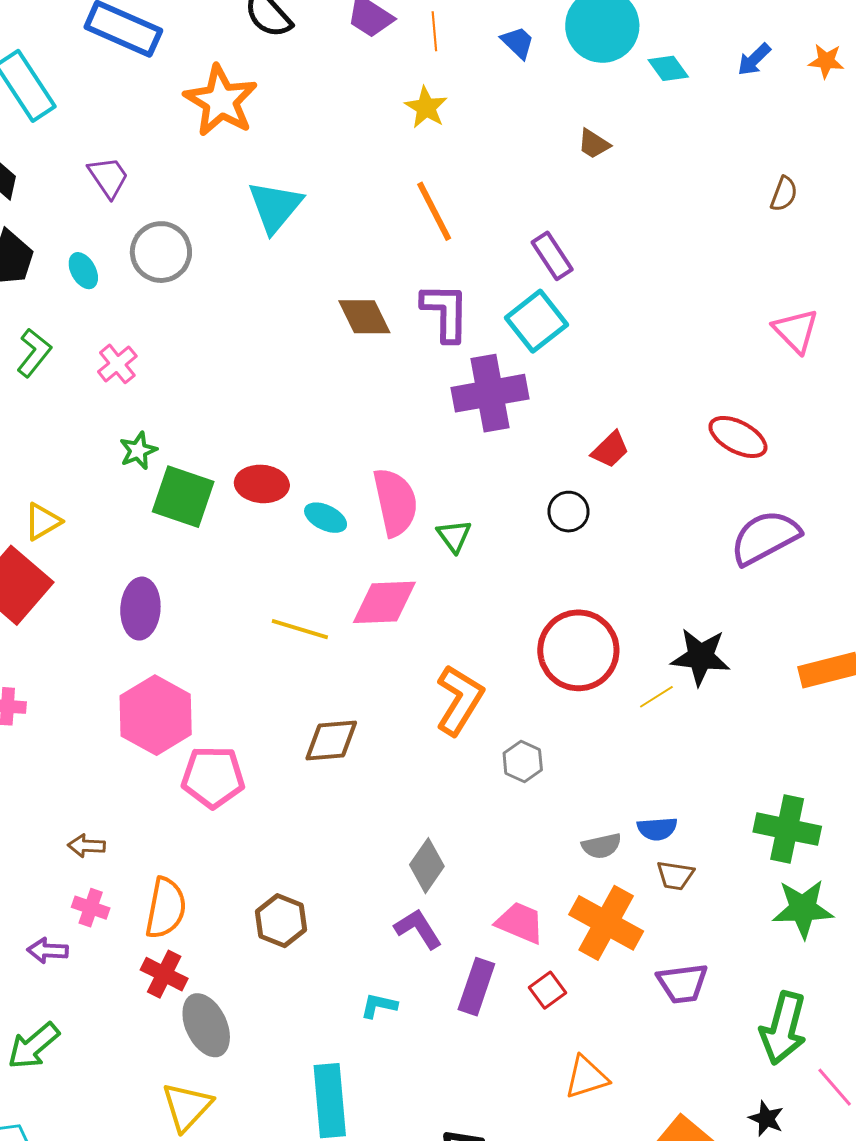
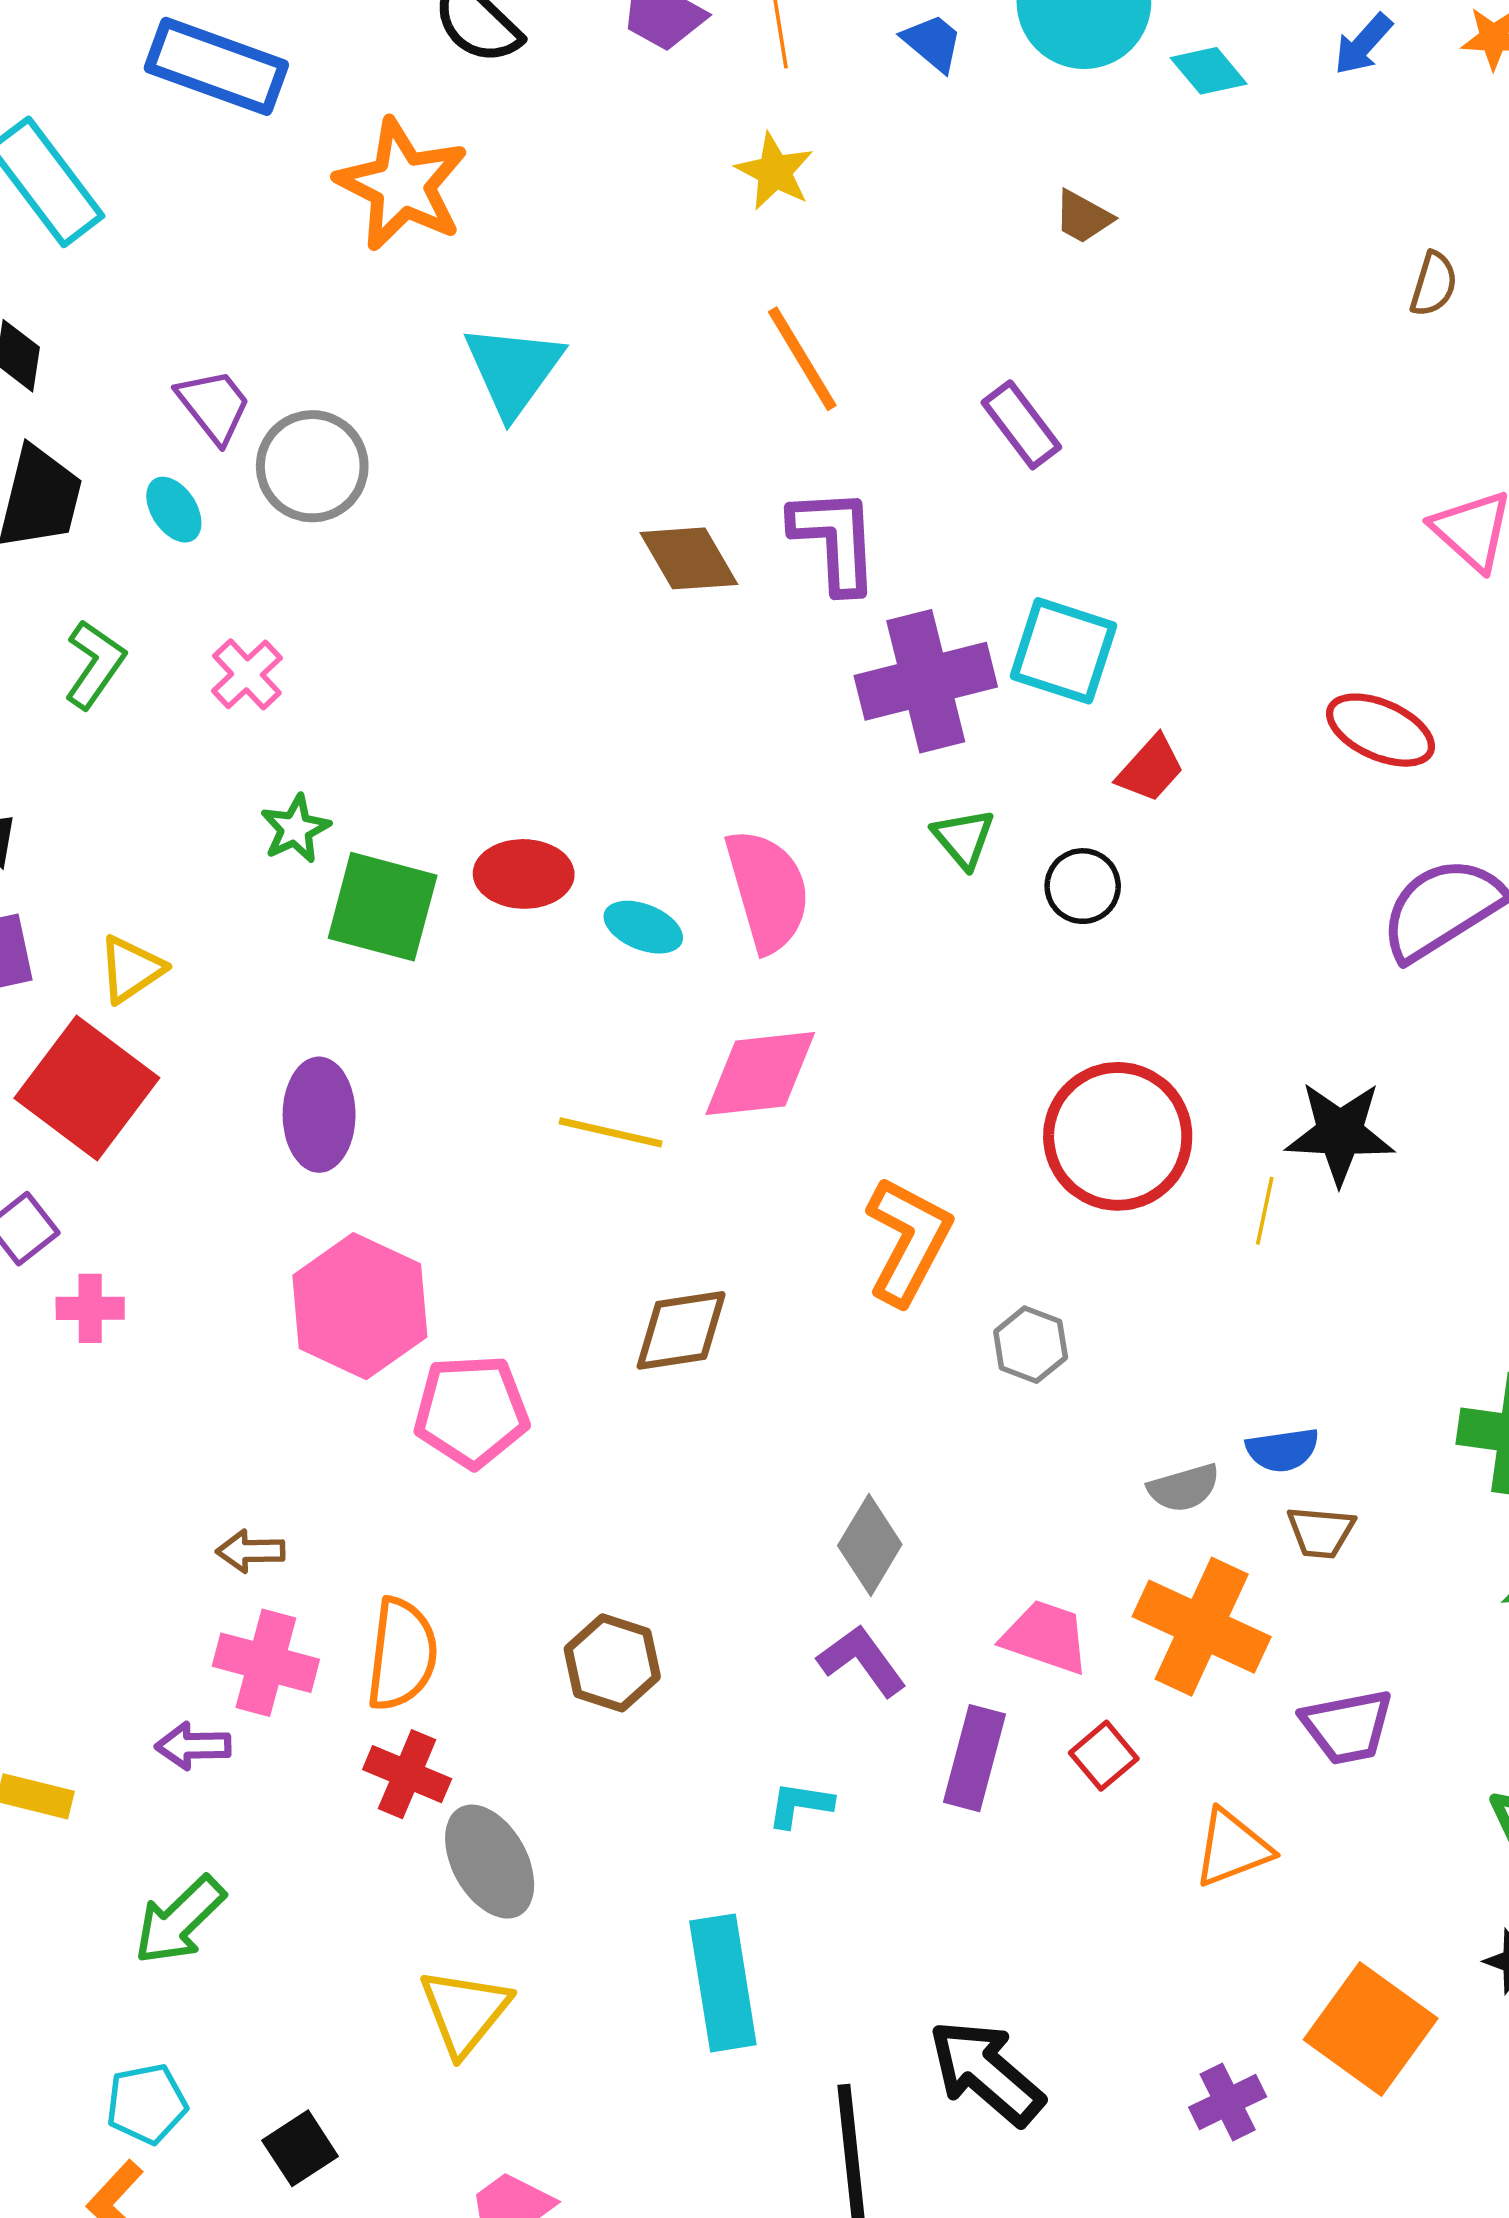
purple trapezoid: (108, 177) -> (214, 406), moved
cyan square: (537, 321) -> (1063, 651), moved, turned -30
green triangle: (454, 536) -> (964, 838), moved
yellow line: (656, 697) -> (1265, 1211), turned -42
pink cross: (91, 908) -> (266, 1663), size x1.5
orange triangle: (586, 1077) -> (1232, 1848), moved

